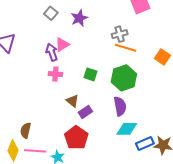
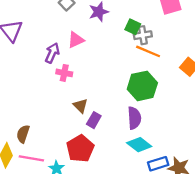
purple arrow: (52, 52) -> (52, 53), moved, turned 36
green square: (91, 74) -> (133, 27), moved
purple rectangle: (85, 112) -> (94, 120), turned -32
cyan diamond: (127, 129) -> (139, 145), turned 30

